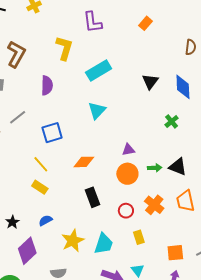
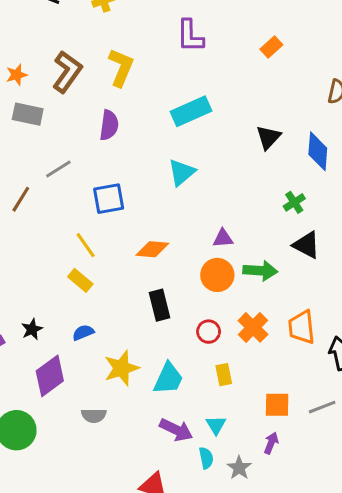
yellow L-shape: (64, 48) -> (121, 68), moved
black triangle: (178, 167) -> (306, 245), moved
green arrow: (155, 168) -> (260, 271), size x1.5

